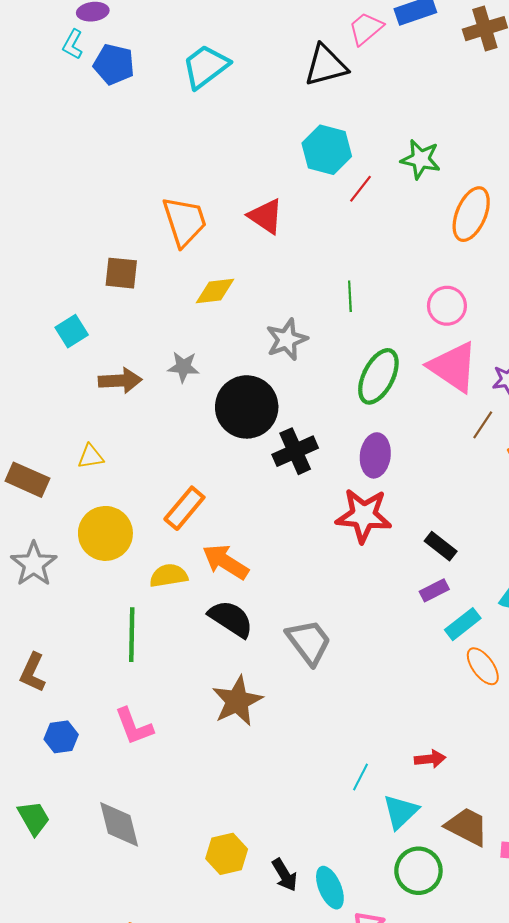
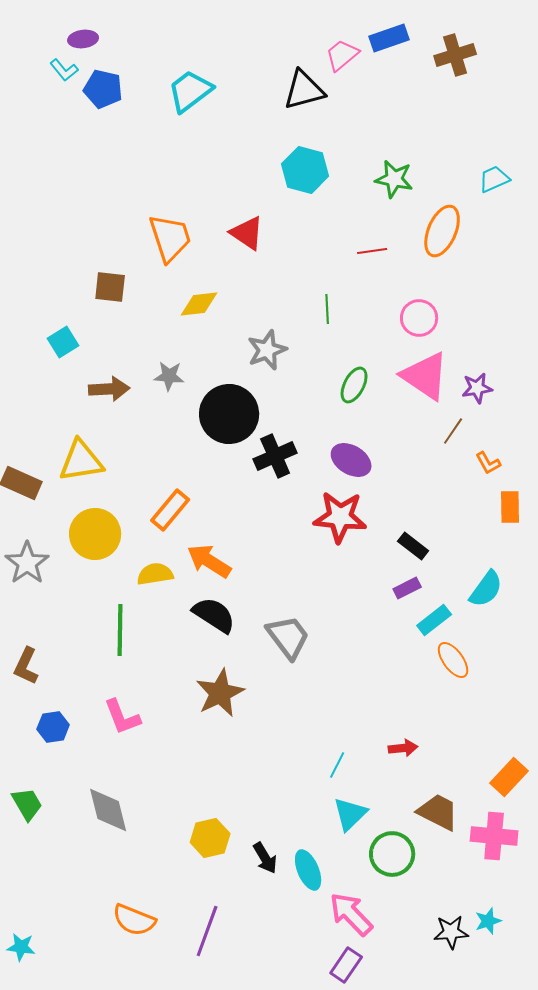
cyan L-shape: (73, 44) -> (64, 70), turned -68
red line: (361, 189) -> (372, 251), moved, turned 44
green ellipse: (378, 376) -> (354, 385), size x0.7
purple ellipse: (375, 455) -> (351, 460), turned -66
yellow triangle: (91, 456) -> (81, 461), size x1.8
cyan triangle: (401, 812) -> (350, 814), moved

